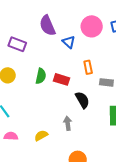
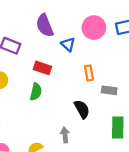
green semicircle: (41, 76) -> (36, 92), moved
red rectangle: (62, 79) -> (42, 68), moved

